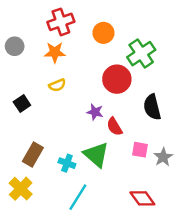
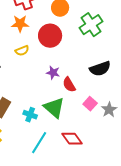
red circle: (117, 79) -> (50, 36), moved
black semicircle: (152, 107) -> (100, 69), turned -95
pink square: (140, 150) -> (90, 104), turned 32
red diamond: (142, 198) -> (72, 139), moved

